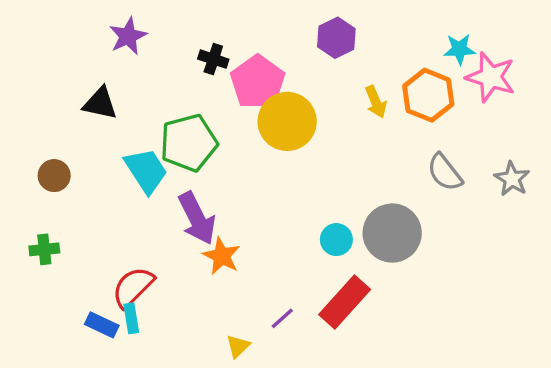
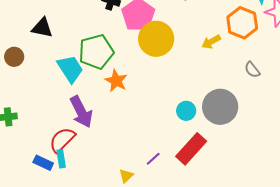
yellow arrow: (376, 102) -> (211, 42), moved, turned 84
gray semicircle: (445, 172) -> (252, 70), size x0.7
brown circle: (54, 176) -> (14, 57), moved
purple arrow: (197, 218) -> (81, 112), moved
orange star: (222, 256) -> (116, 81), moved

